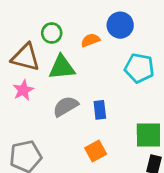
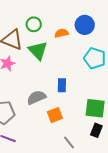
green triangle: (62, 67) -> (38, 50), turned 45
gray semicircle: (66, 106) -> (36, 97), moved

